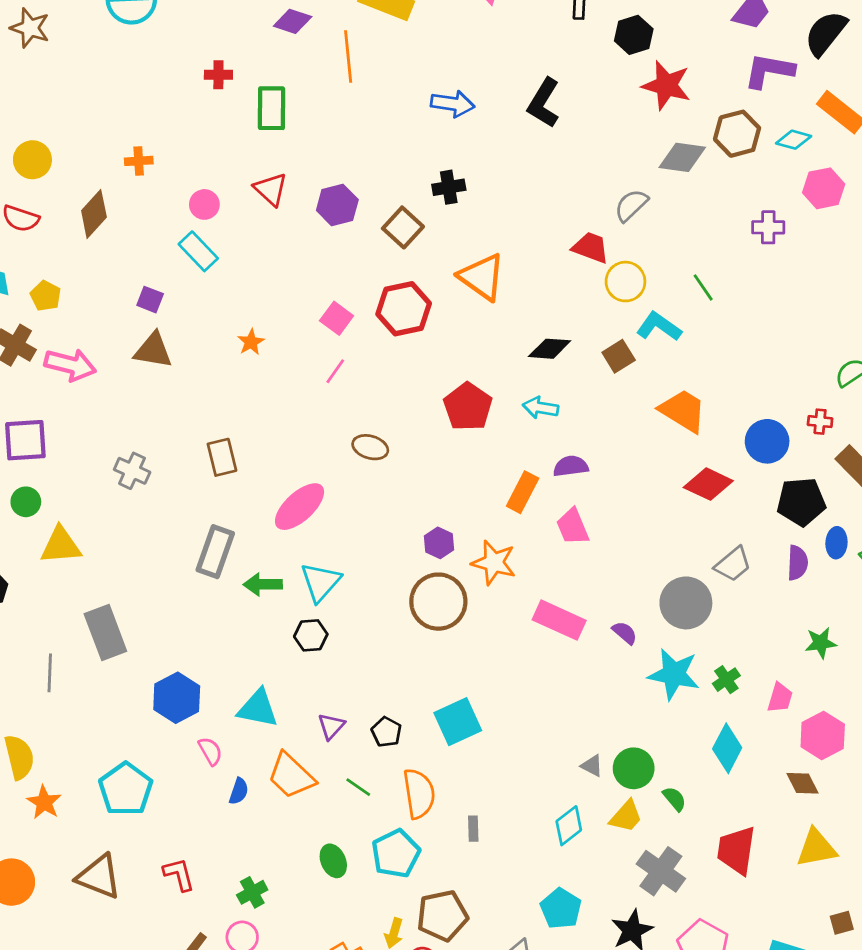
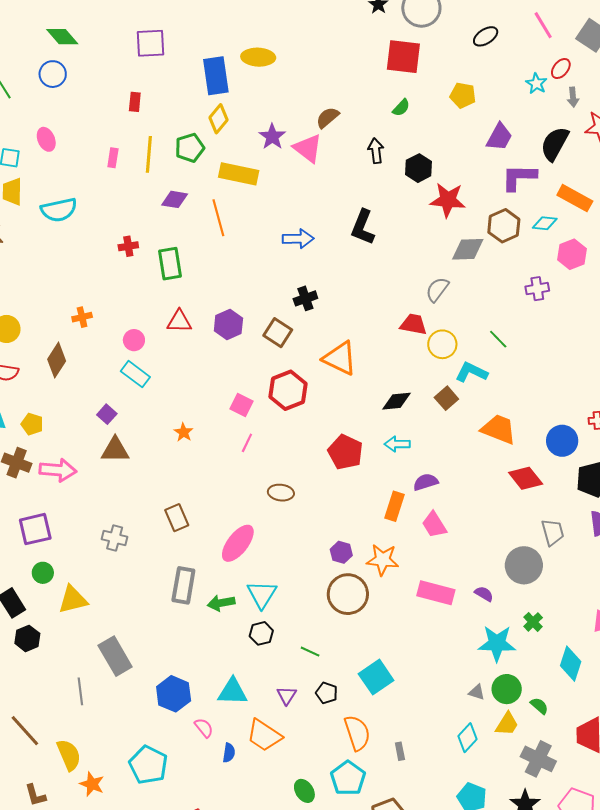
red triangle: (271, 189) -> (179, 321), turned -32
purple square: (150, 300) -> (107, 414), turned 30
red diamond: (708, 484) -> (526, 478), turned 36
gray trapezoid: (733, 564) -> (553, 532), turned -56
cyan star: (674, 674) -> (497, 643), moved
green cross: (726, 680) -> (533, 622), moved
green line: (358, 787) -> (310, 652), moved

